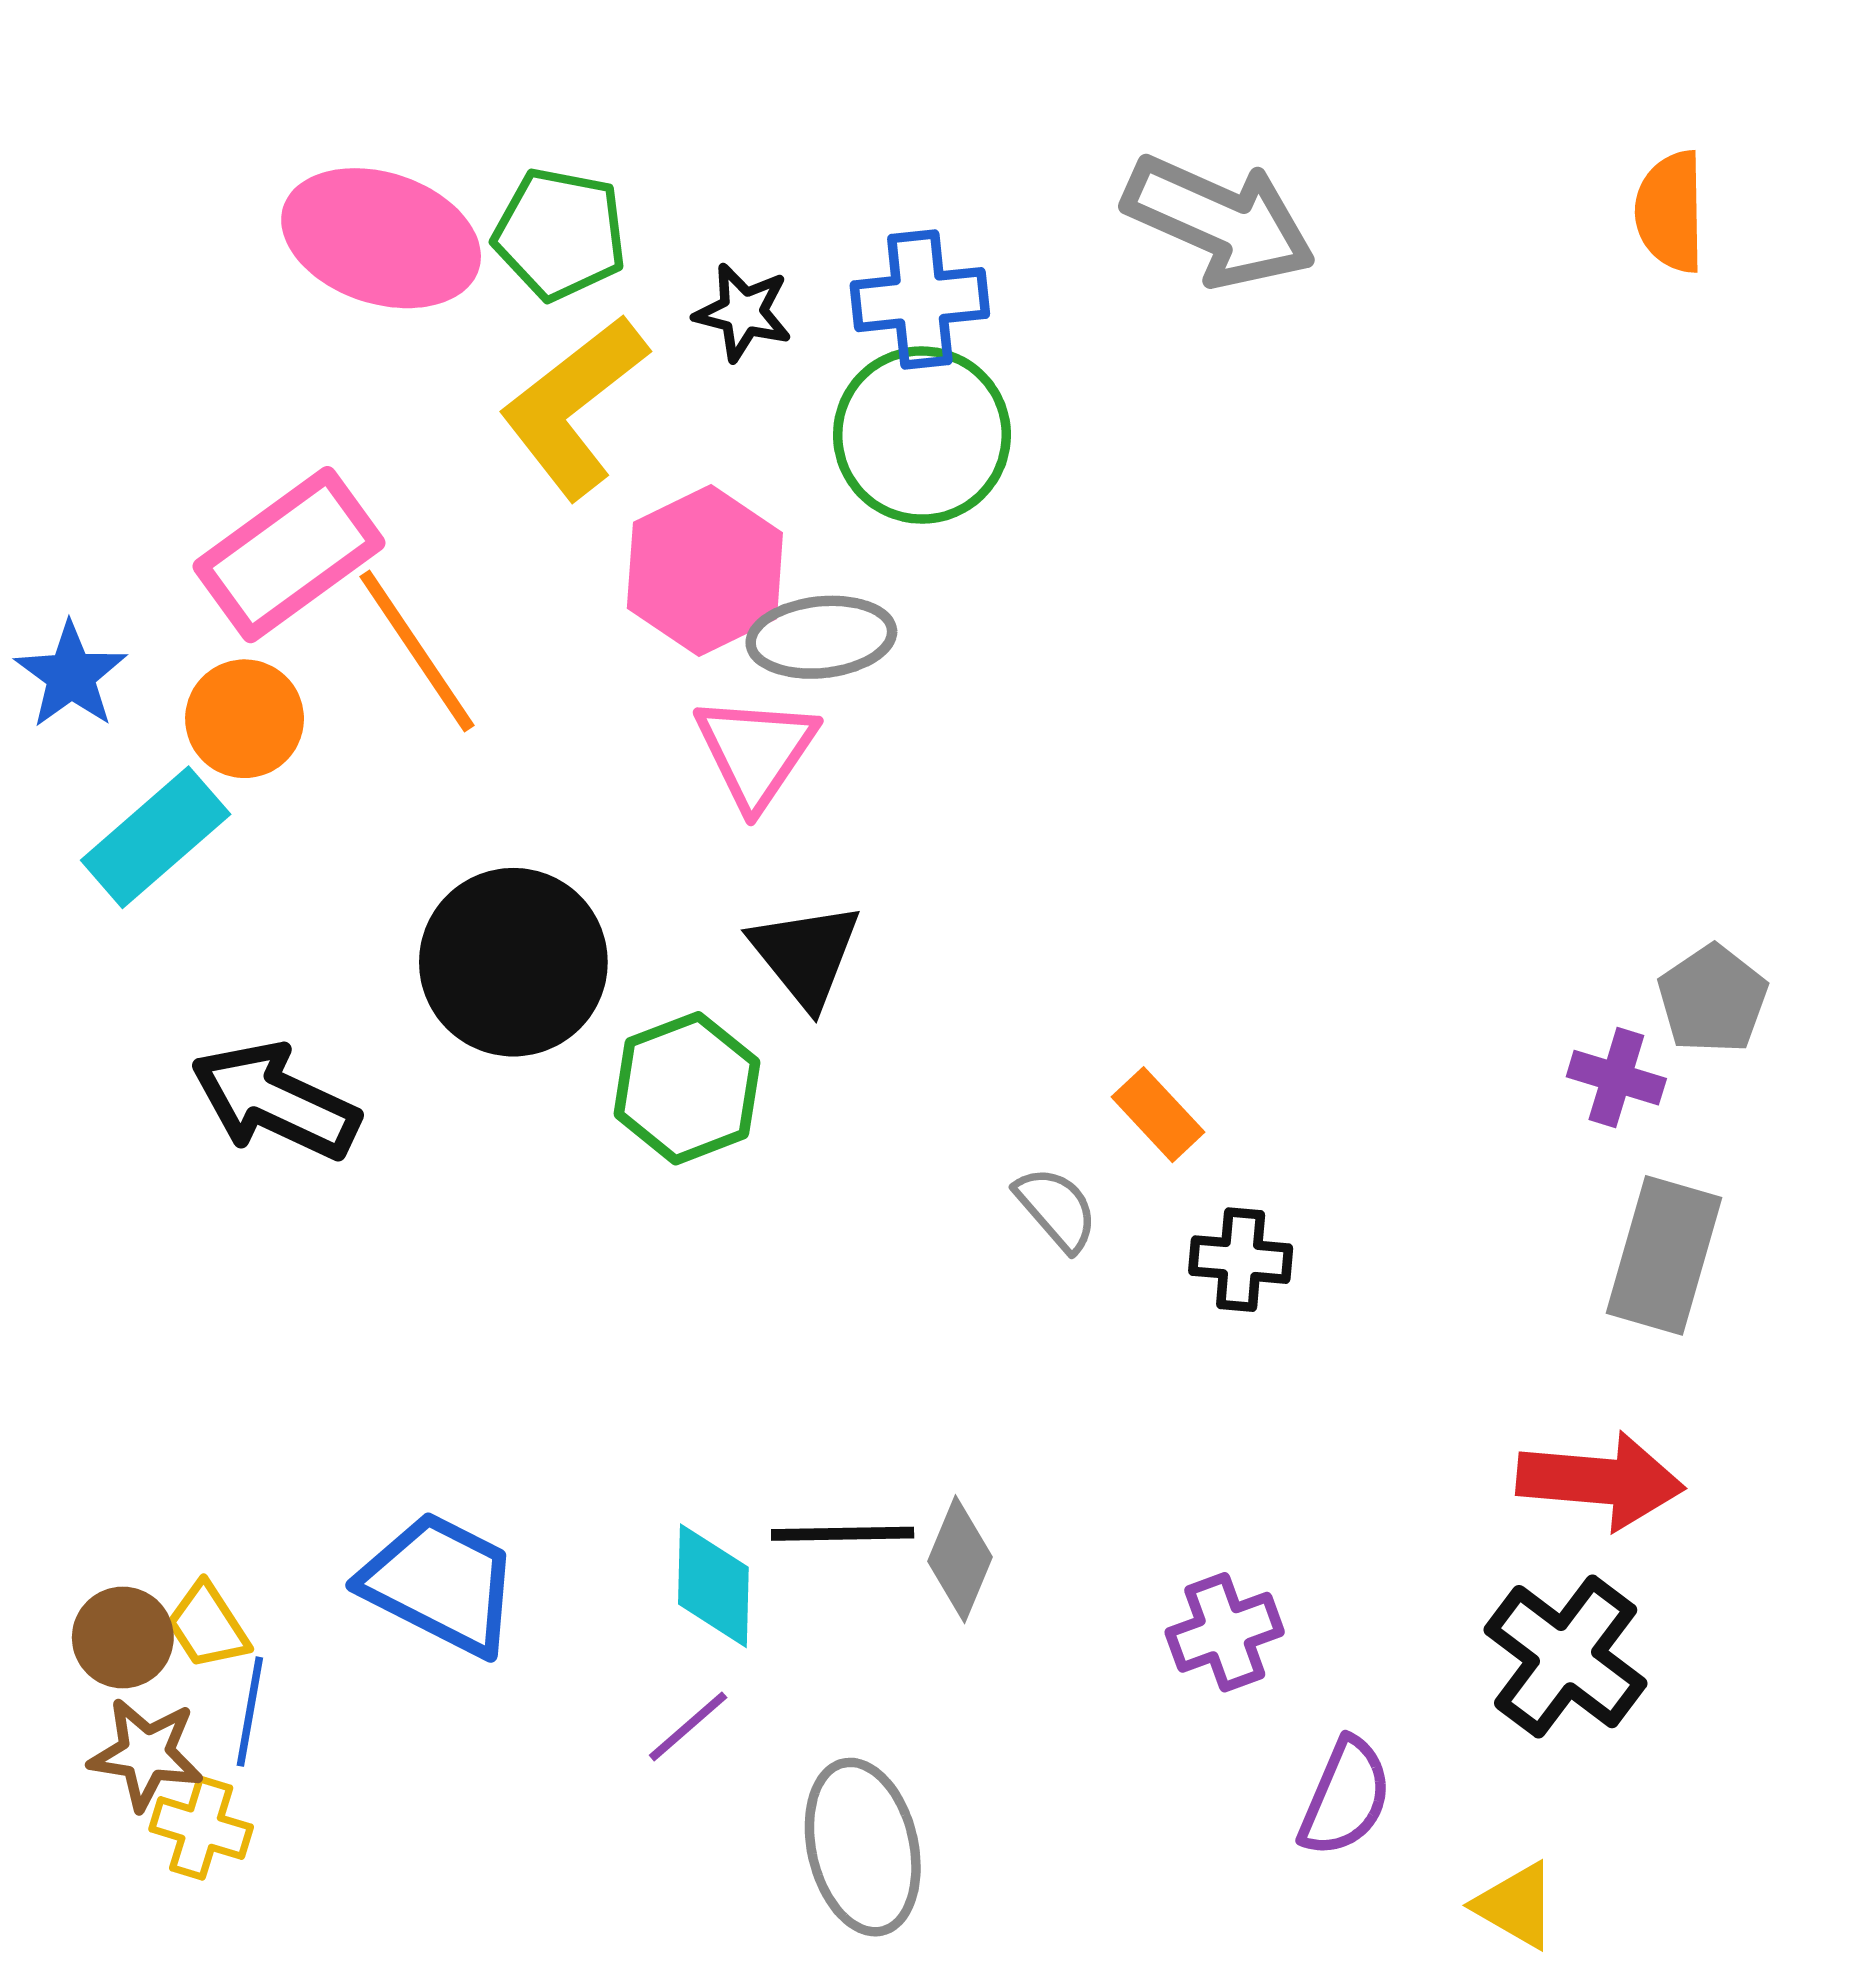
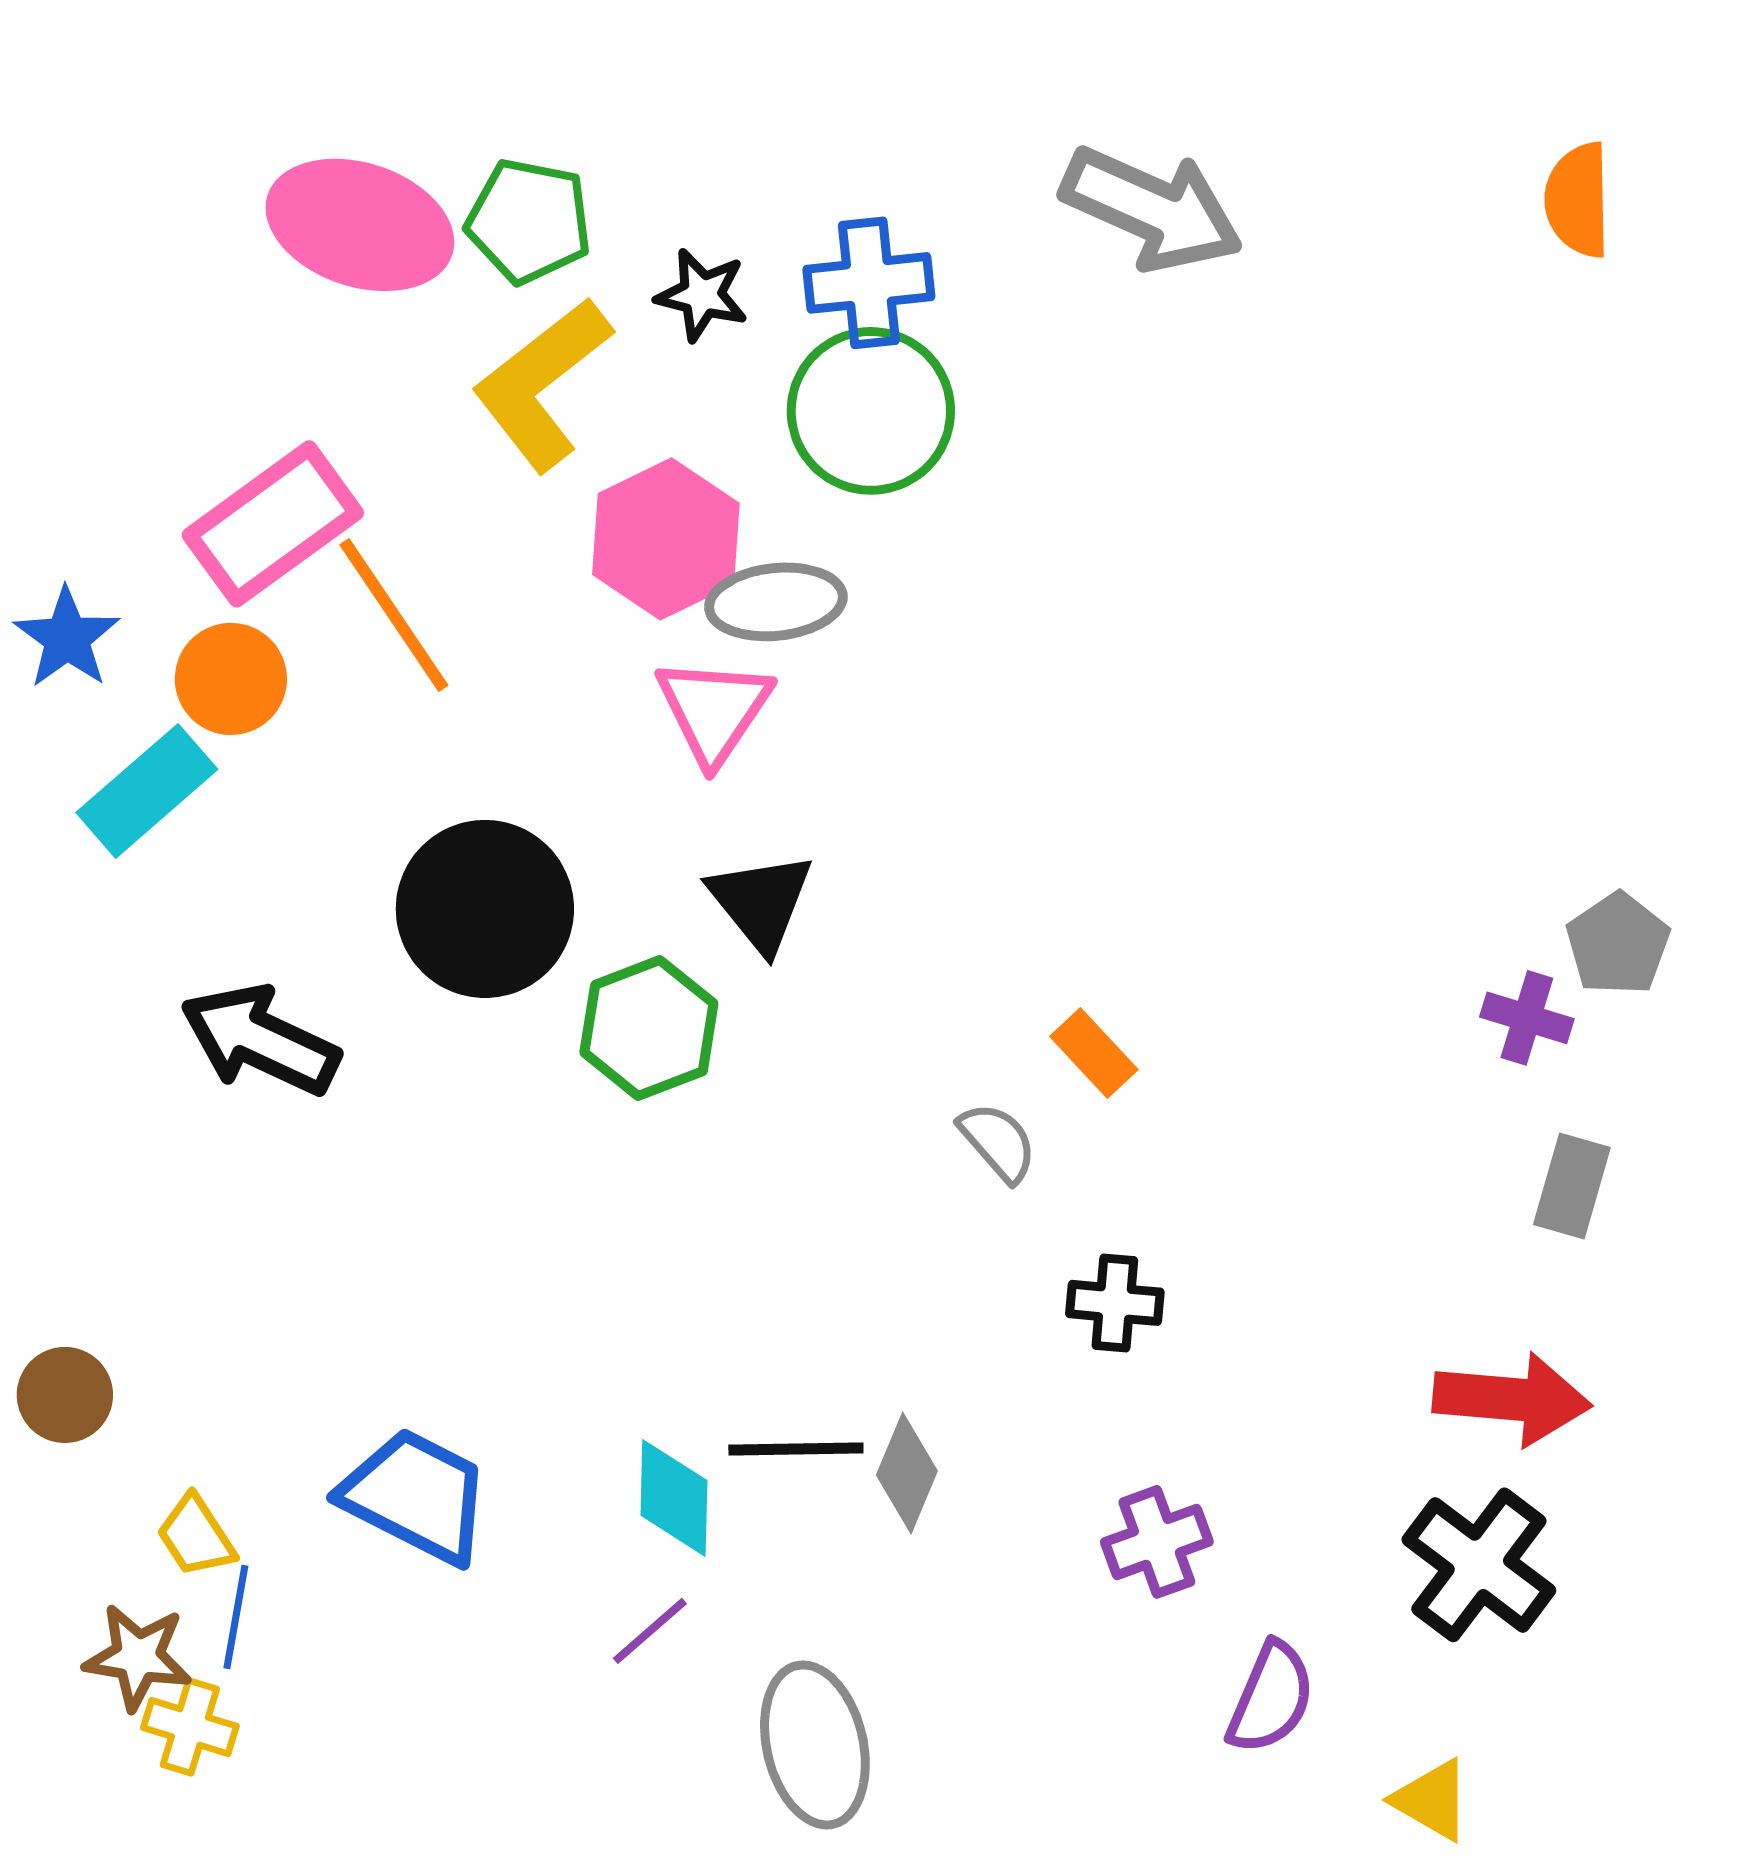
gray rectangle: (1664, 1255) -> (1572, 1186), size x0.7
black cross: (1241, 1260) -> (1115, 1303), moved
brown circle: (123, 1638) -> (65, 1395), moved

